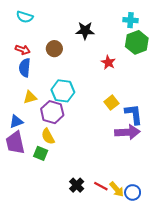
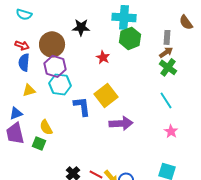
cyan cross: (130, 20) -> (124, 17), size x1.6
brown circle: (54, 49) -> (52, 44), size x1.6
yellow square: (111, 103) -> (106, 95), size x1.6
purple hexagon: (52, 112) -> (55, 66), moved
blue L-shape: (134, 114) -> (82, 106), moved

